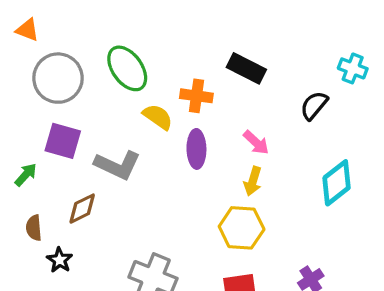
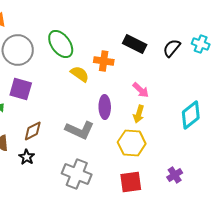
black semicircle: (314, 105) -> (172, 48), moved
purple ellipse: (196, 149) -> (105, 107), moved
gray L-shape: (118, 165) -> (80, 130), moved
black star: (60, 260) -> (27, 157), moved

